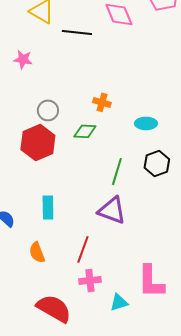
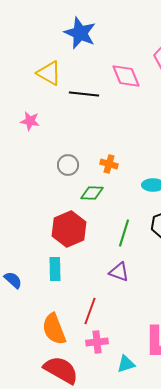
gray circle: (48, 110) -> (68, 165), moved
red hexagon: (38, 142) -> (69, 229), moved
purple triangle: (112, 210) -> (119, 272), size x0.7
orange semicircle: (37, 252) -> (54, 329), moved, size x1.5

